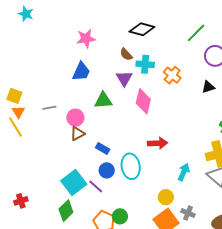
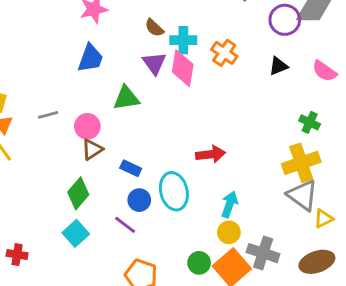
pink diamond: (143, 101) -> (183, 68), moved
cyan arrow: (184, 172) -> (230, 204), moved
cyan square: (74, 183) -> (76, 233), moved, size x0.7
red cross: (21, 201) -> (17, 255), turned 32
green diamond: (66, 211) -> (78, 193), moved
gray cross: (188, 213) -> (263, 253), size x1.5
green circle: (120, 216) -> (199, 263), moved

